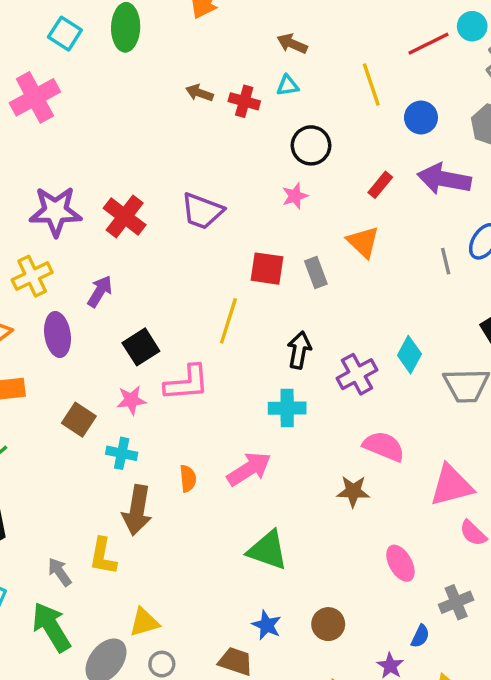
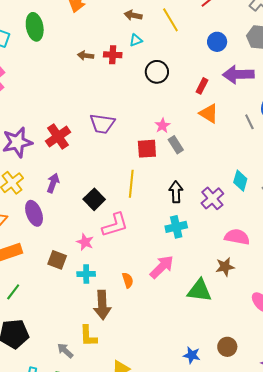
yellow line: (371, 84) -> (170, 20), moved
pink star: (295, 196) -> (162, 126), moved
red cross: (125, 217) -> (58, 137), turned 30
orange triangle: (363, 242) -> (209, 113), moved
black square: (141, 347) -> (94, 199), moved
pink star: (131, 400) -> (85, 242), turned -30
green triangle: (268, 550) -> (199, 291), moved

